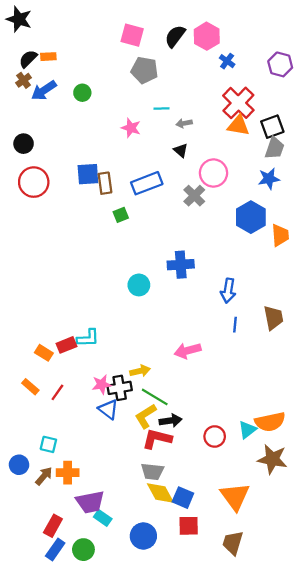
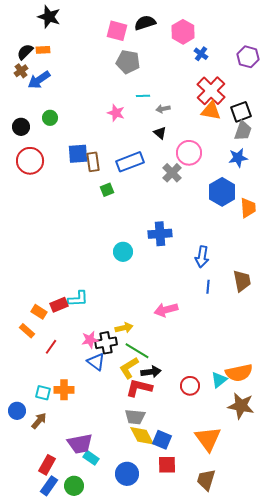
black star: (19, 19) -> (49, 17), moved
black semicircle: (175, 36) -> (145, 23), moved, turned 35
green circle: (82, 93) -> (50, 118), moved
orange rectangle: (30, 387) -> (27, 331), moved
orange cross: (68, 473) -> (64, 390), moved

